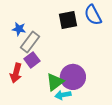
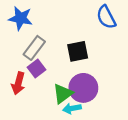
black square: (68, 20) -> (78, 51), moved
blue star: (19, 29) -> (21, 18), moved, size x1.5

